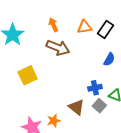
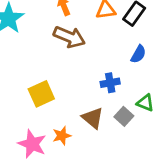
yellow square: (28, 75) -> (41, 94), moved
blue cross: (95, 88) -> (110, 83), moved

